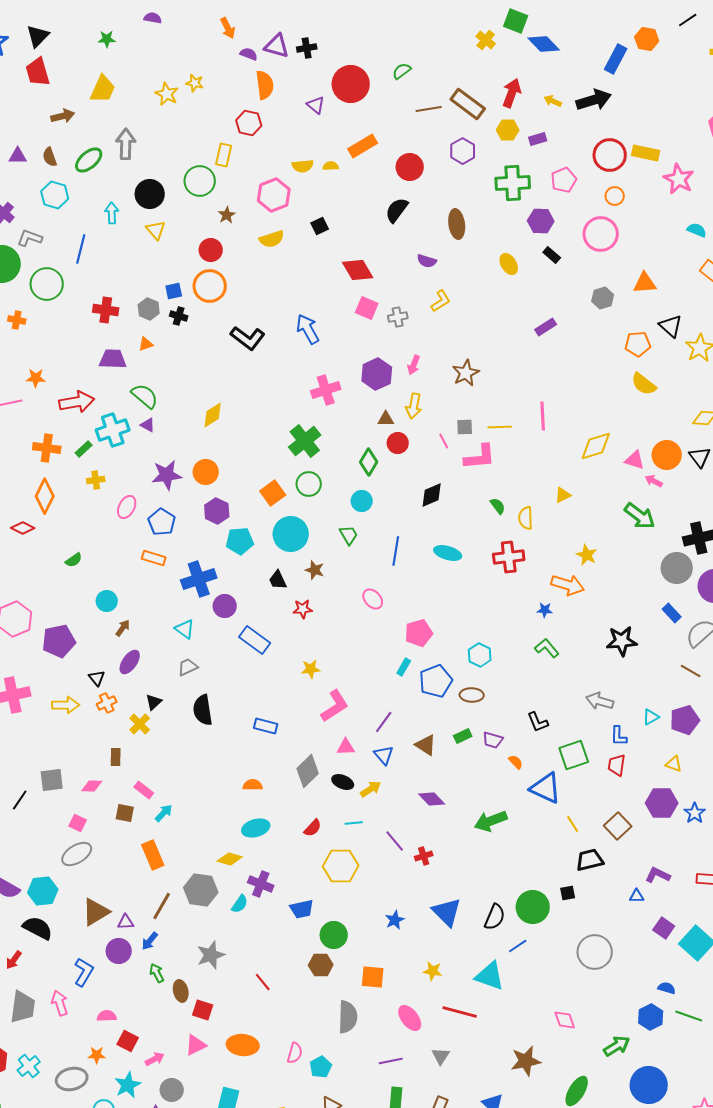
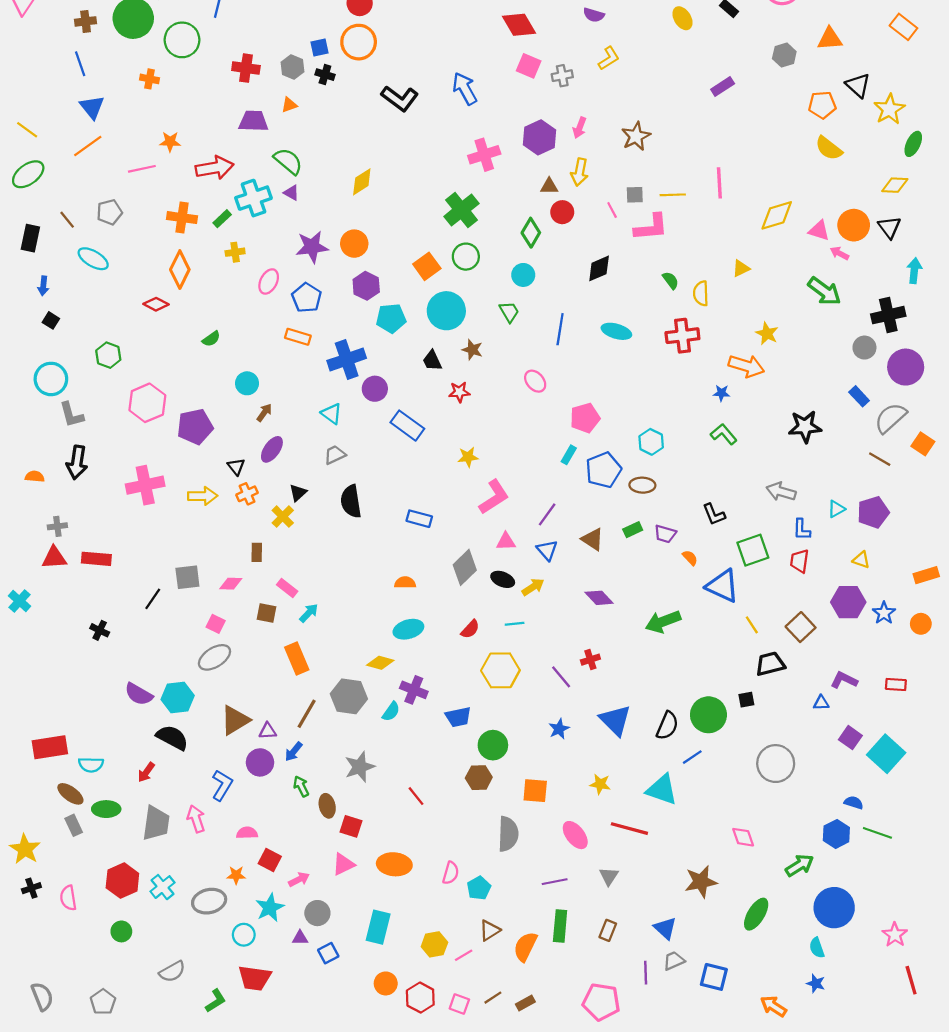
gray circle: (677, 568) -> (864, 348), size x0.7
purple line: (395, 841) -> (561, 677), moved

